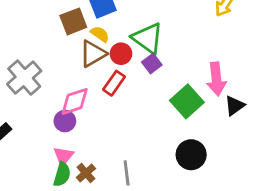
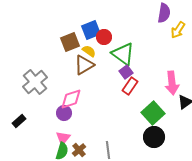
red circle: (121, 54) -> (104, 37), moved
red rectangle: (114, 83) -> (130, 86), moved
green square: (187, 101) -> (153, 113), moved

